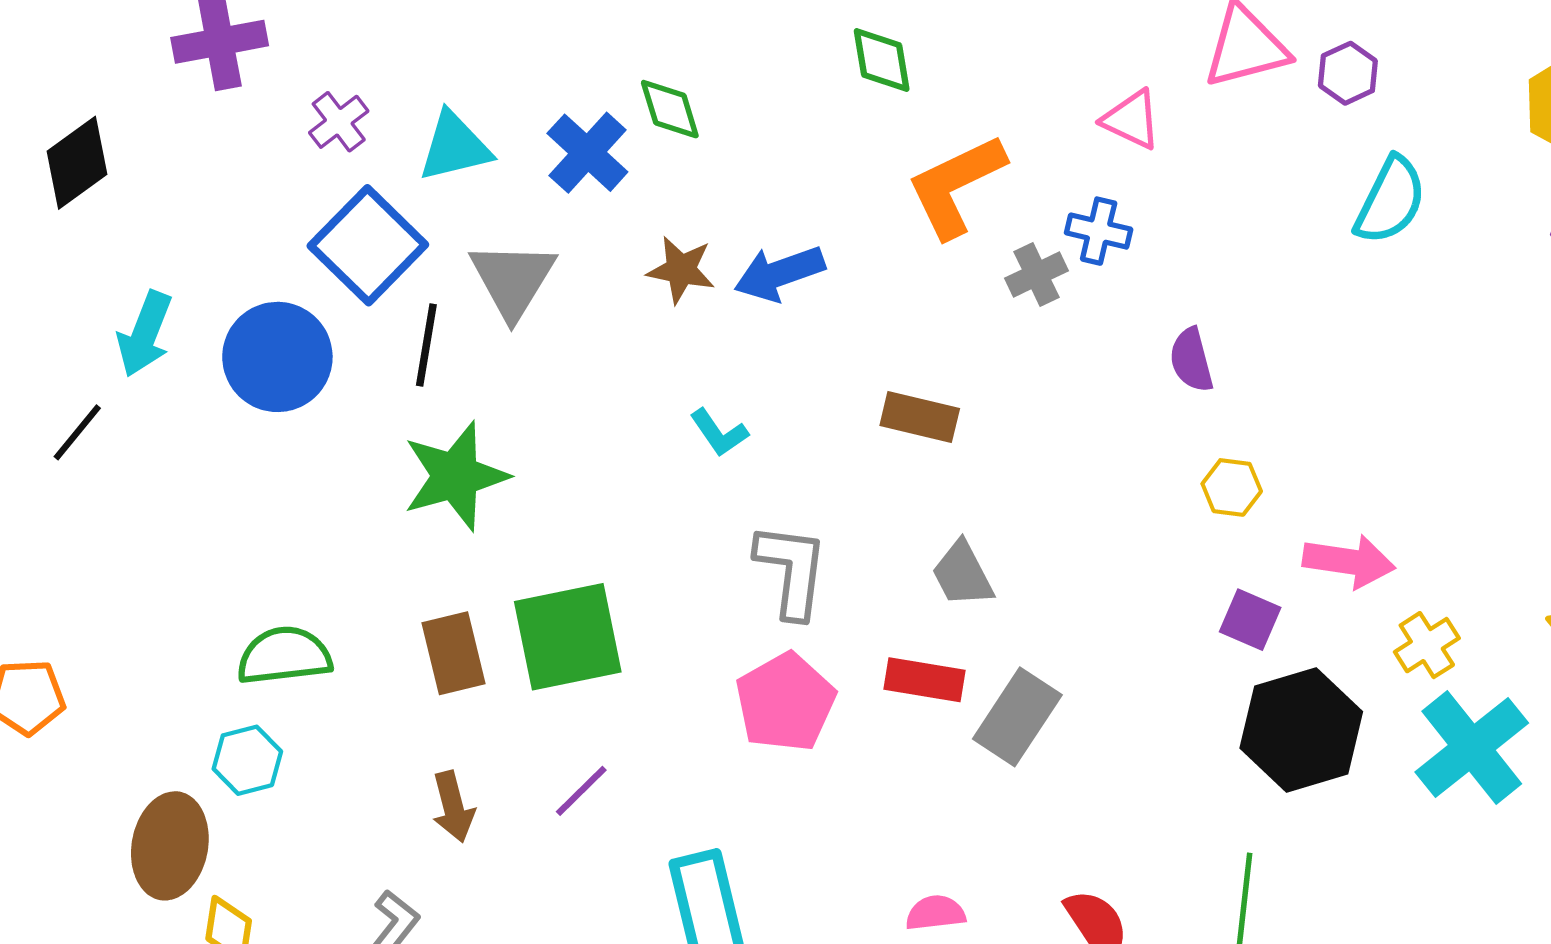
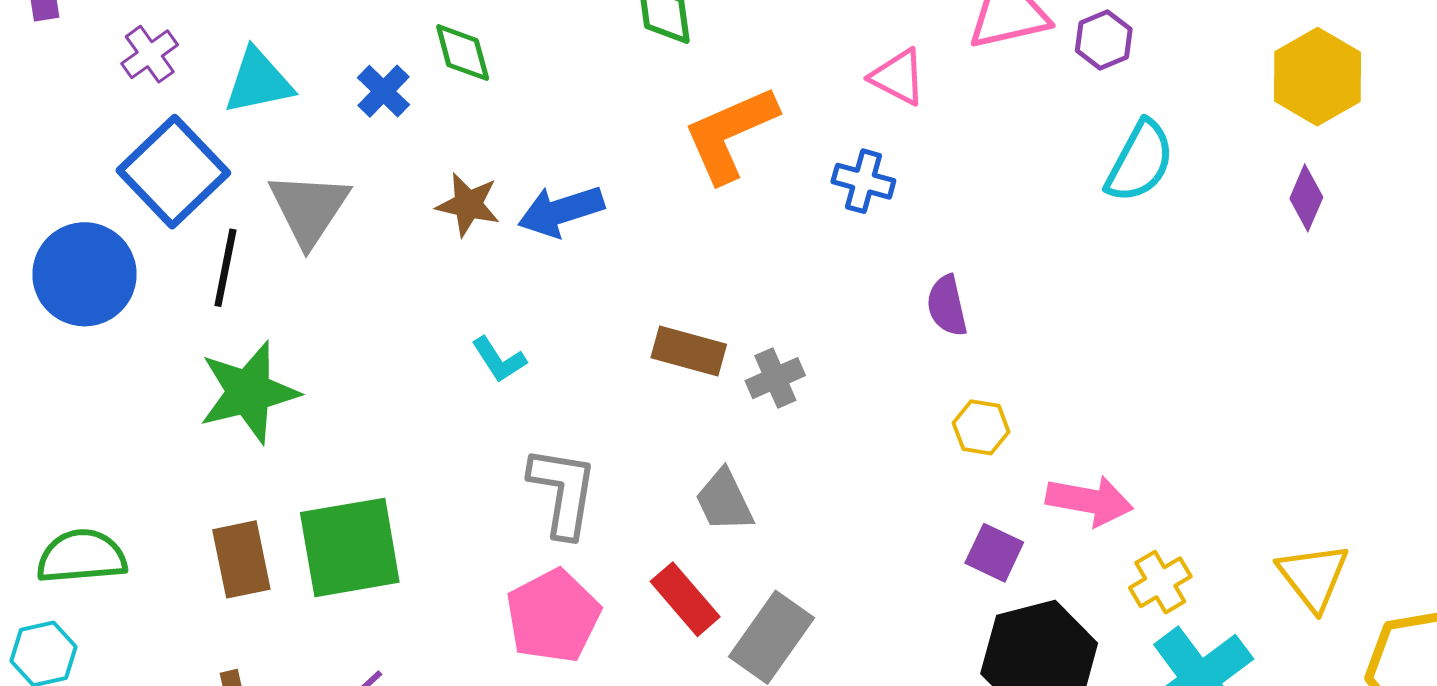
blue cross: (587, 153) -> (383, 91), size x0.7
gray cross: (1036, 274) -> (775, 378), moved
red rectangle: (925, 680) -> (685, 599), turned 38

